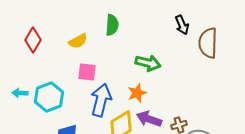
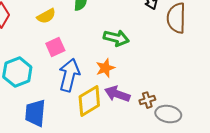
pink square: (87, 72) -> (55, 47), turned -30

